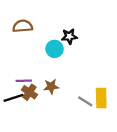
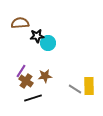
black star: (69, 36) -> (37, 36), moved
purple line: (24, 81) -> (21, 71), turned -56
black line: (13, 98) -> (33, 98), moved

